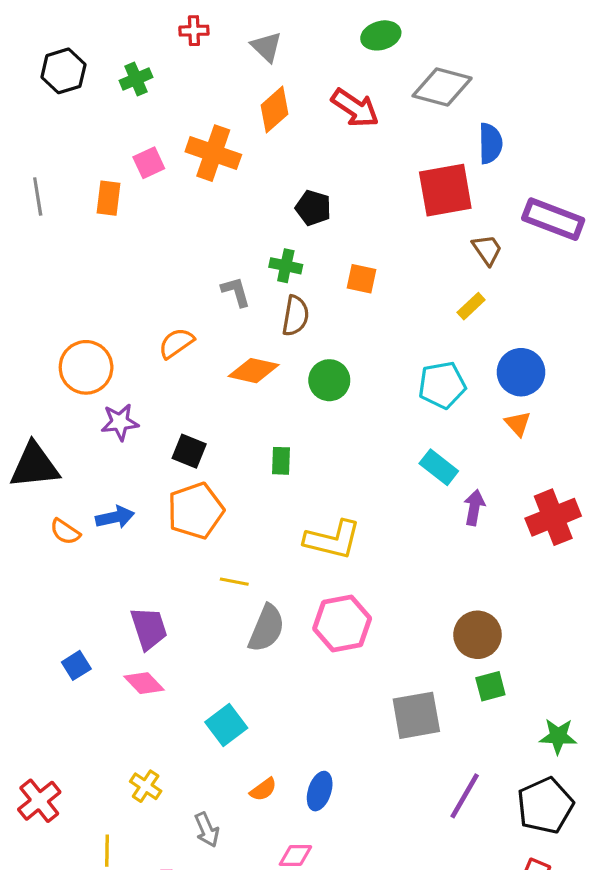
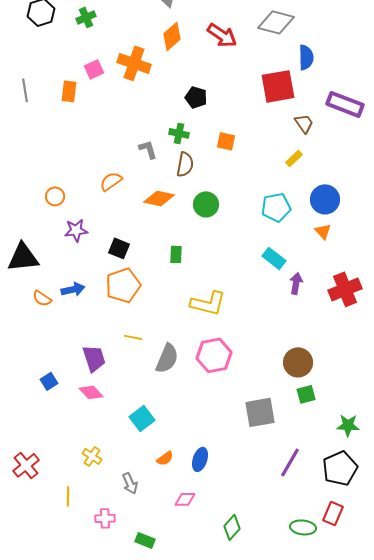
orange circle: (86, 367) -> (55, 196), size x0.6
yellow line: (234, 582) -> (133, 337), moved

